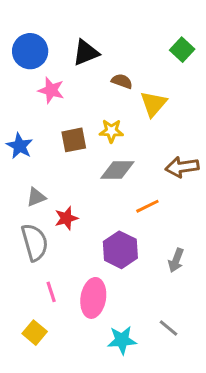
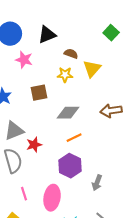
yellow star: (111, 131) -> (65, 75), moved
gray triangle: (36, 197) -> (14, 131), size x1.5
orange line: (147, 206) -> (74, 138), moved
gray arrow: (176, 260) -> (97, 183), moved

